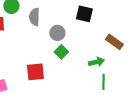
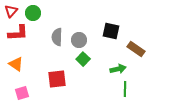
black square: (84, 14) -> (111, 31), moved
gray semicircle: (34, 17) -> (57, 37), moved

